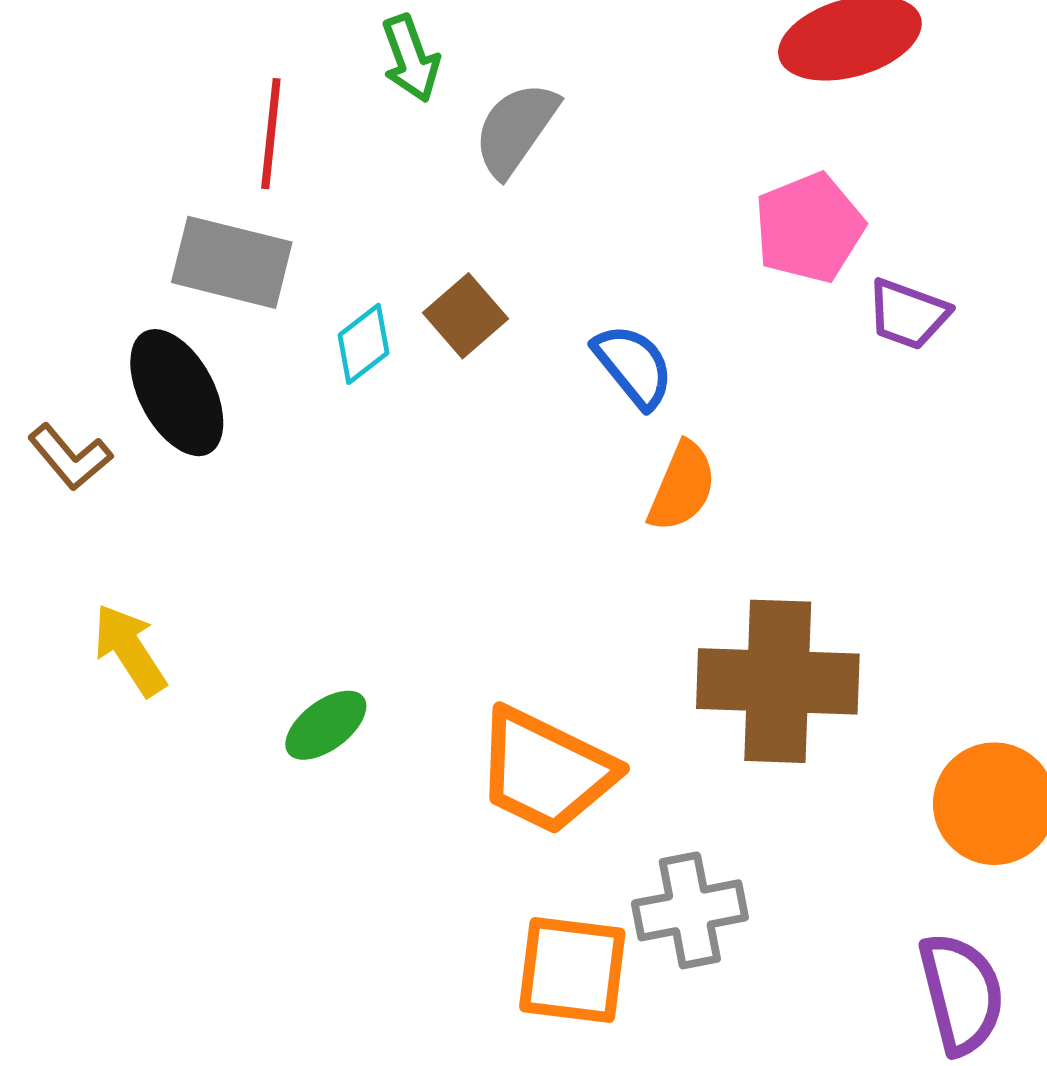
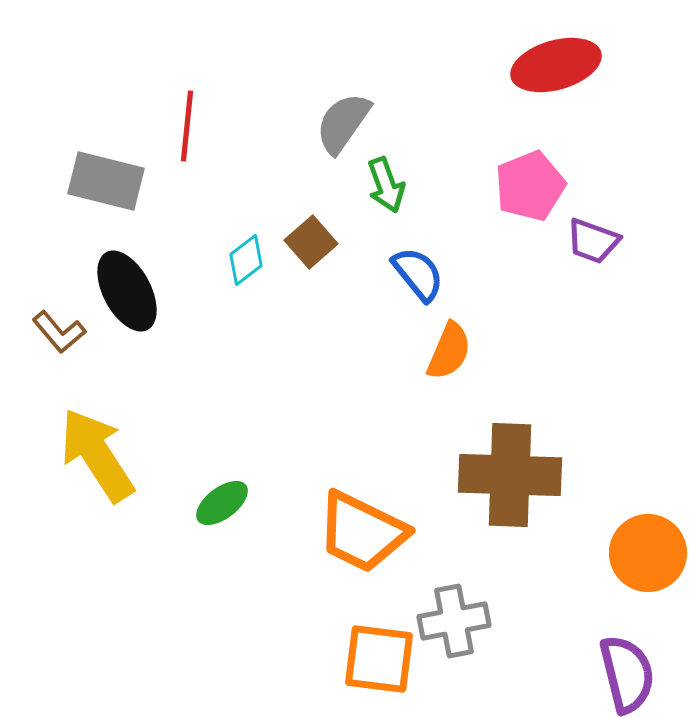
green arrow: (411, 58) -> (386, 185), moved
gray rectangle: (232, 262) -> (106, 181), moved
yellow arrow: (130, 650) -> (97, 455), size x1.6

